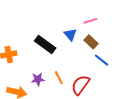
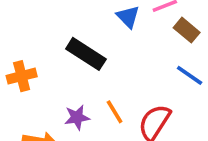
blue triangle: (70, 34) -> (128, 17), moved
brown rectangle: (91, 42) -> (187, 30), moved

